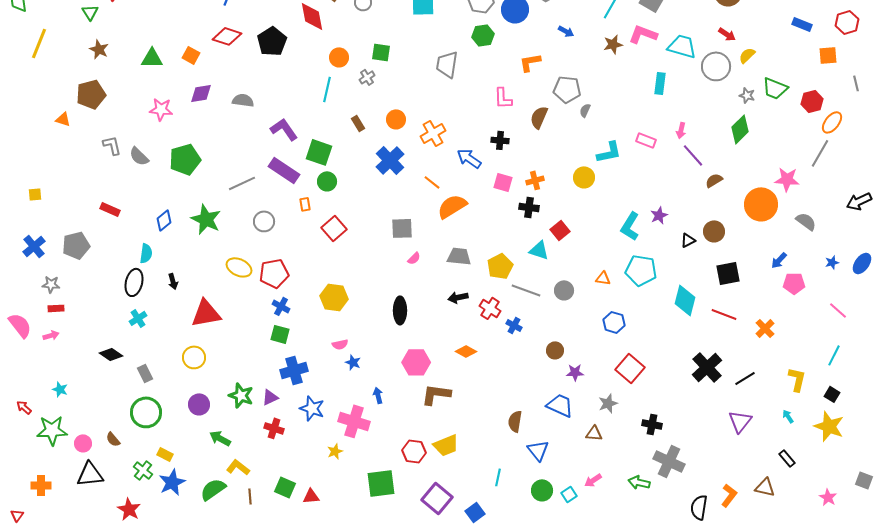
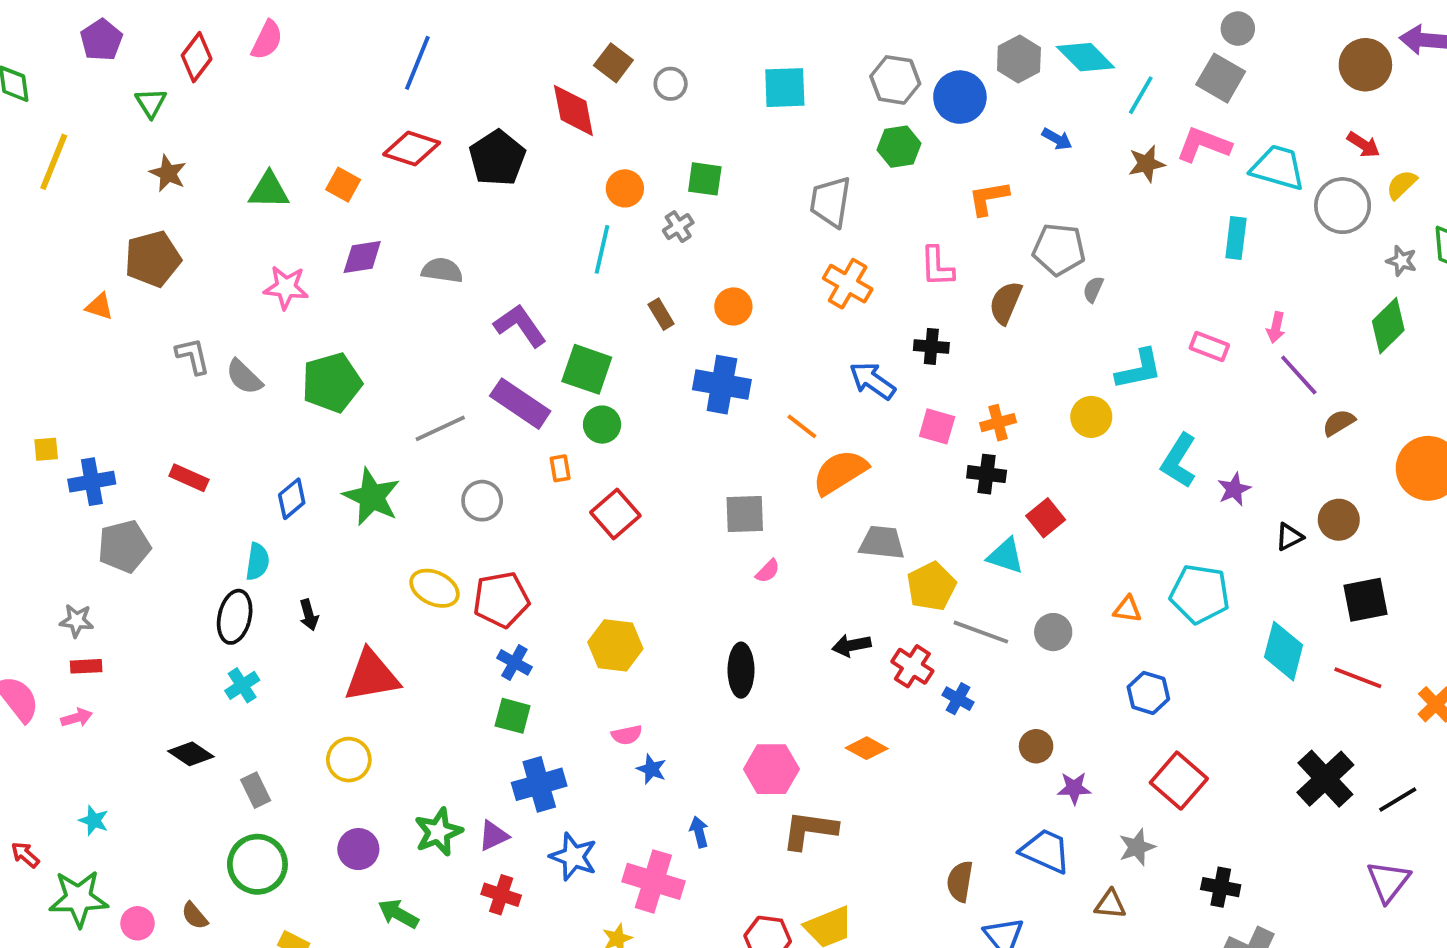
orange cross: (433, 133) -> (848, 284), moved, turned -30
blue cross: (390, 160) -> (722, 385), turned -36
cyan L-shape: (630, 226) -> (1179, 461), moved
blue cross: (34, 246) -> (92, 482), moved, turned 30
gray trapezoid: (459, 256) -> (882, 543), moved
green star: (241, 395) -> (438, 832), turned 30

